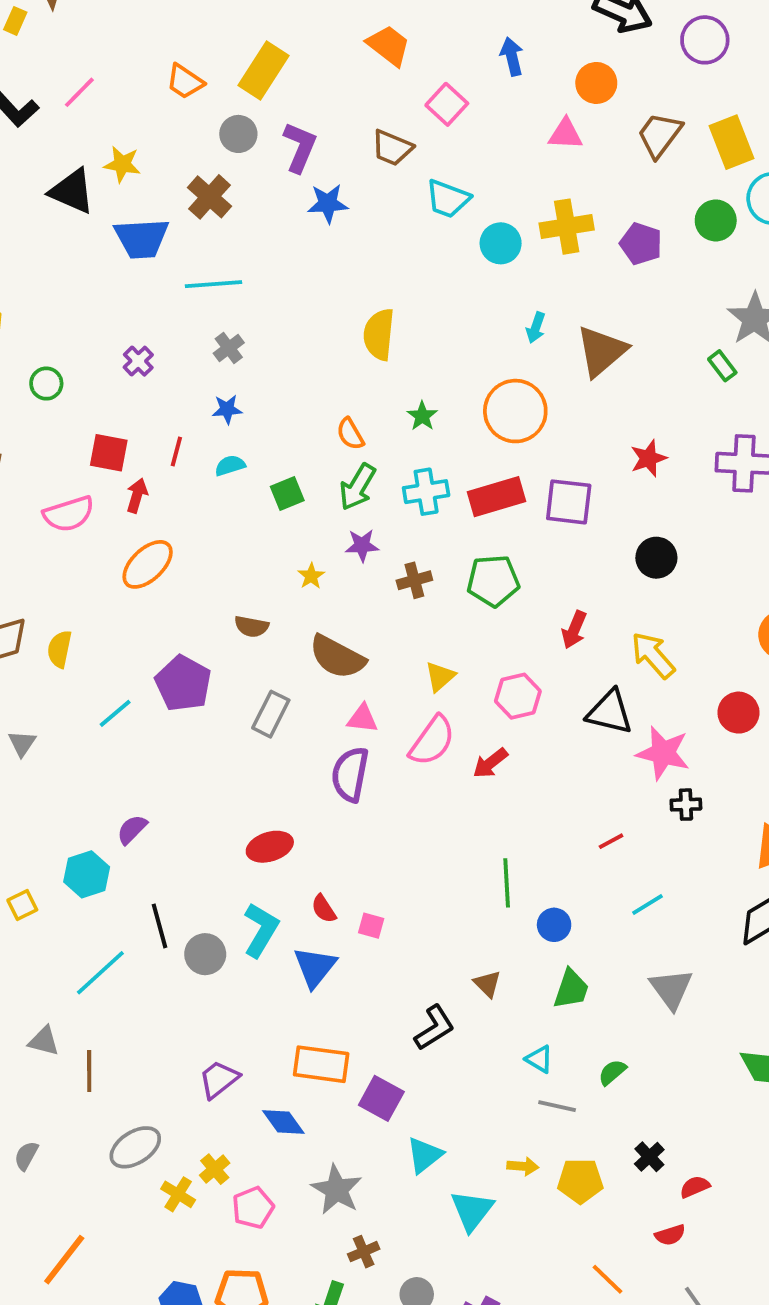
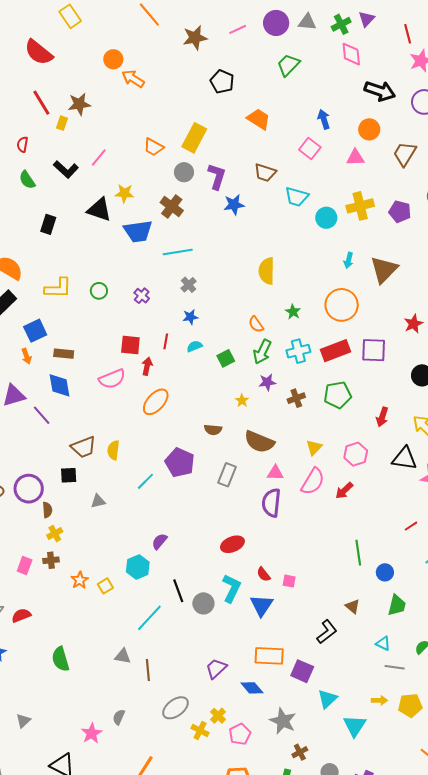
pink square: (447, 104) -> (310, 148), moved
green circle: (46, 384) -> (99, 291), moved
gray triangle: (22, 743) -> (98, 501), turned 49

